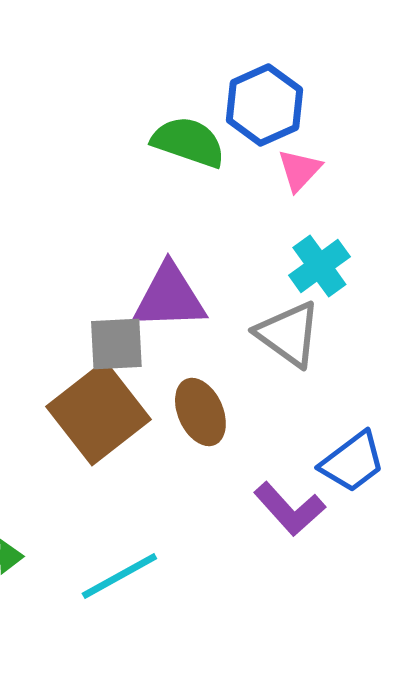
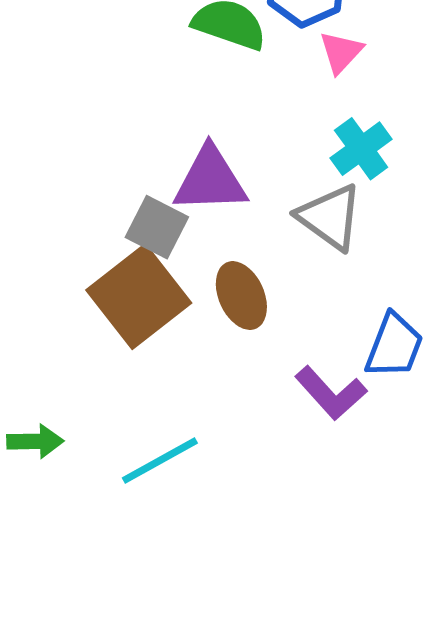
gray square: (116, 344) -> (157, 227), turned 30
blue trapezoid: (352, 462) -> (394, 346), turned -32

